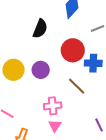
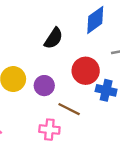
brown line: (77, 86) -> (69, 109), moved, turned -30

